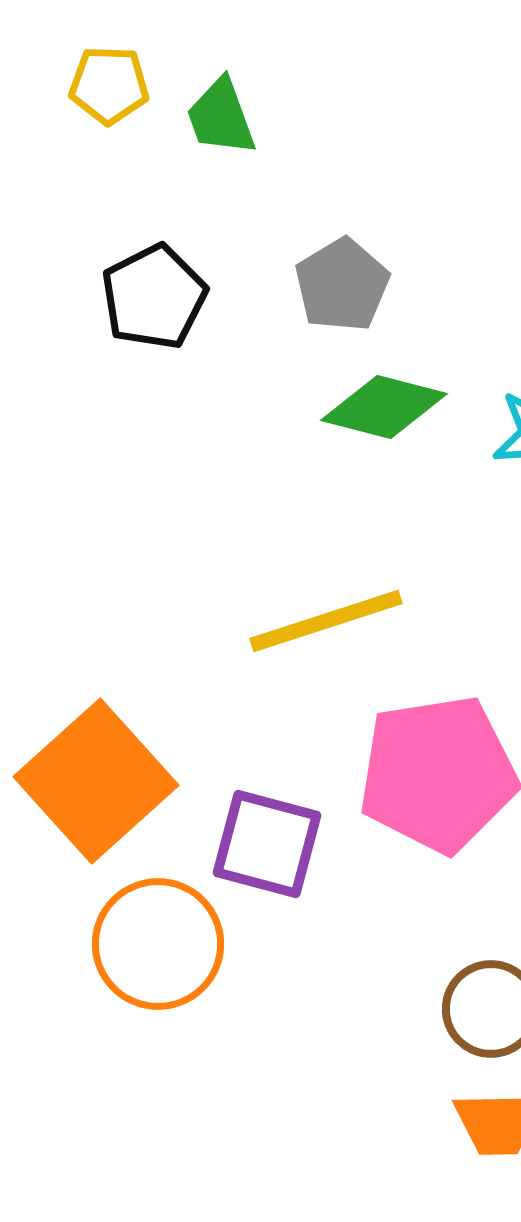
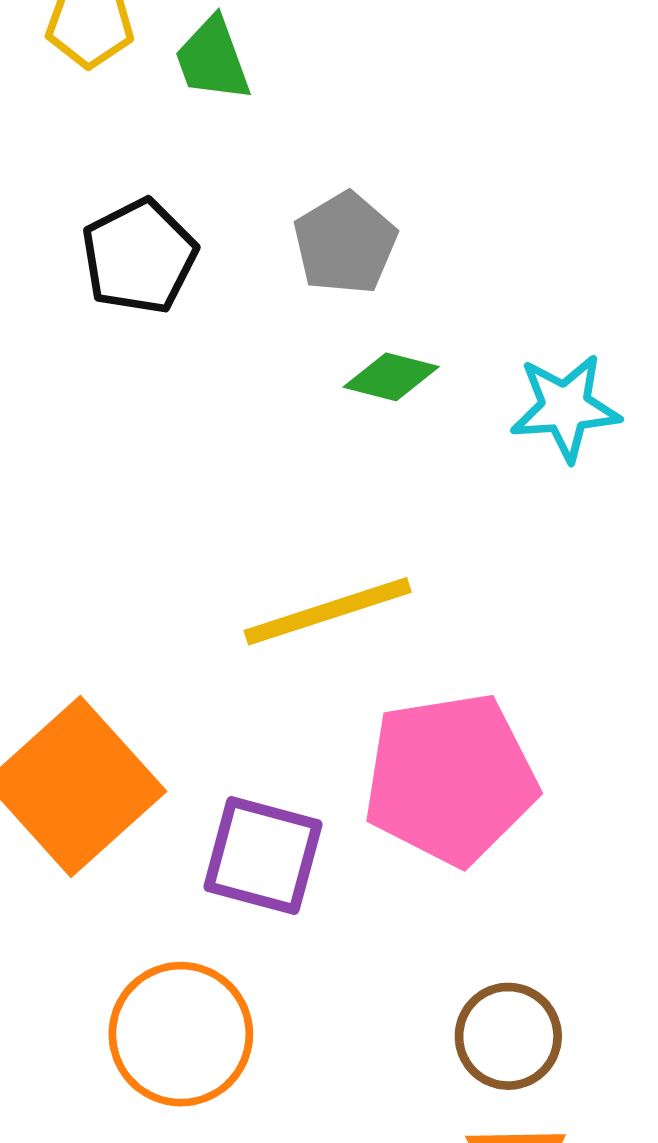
green diamond: (384, 407) -> (391, 377), size x0.7
orange circle: (158, 944) -> (181, 1034), moved

